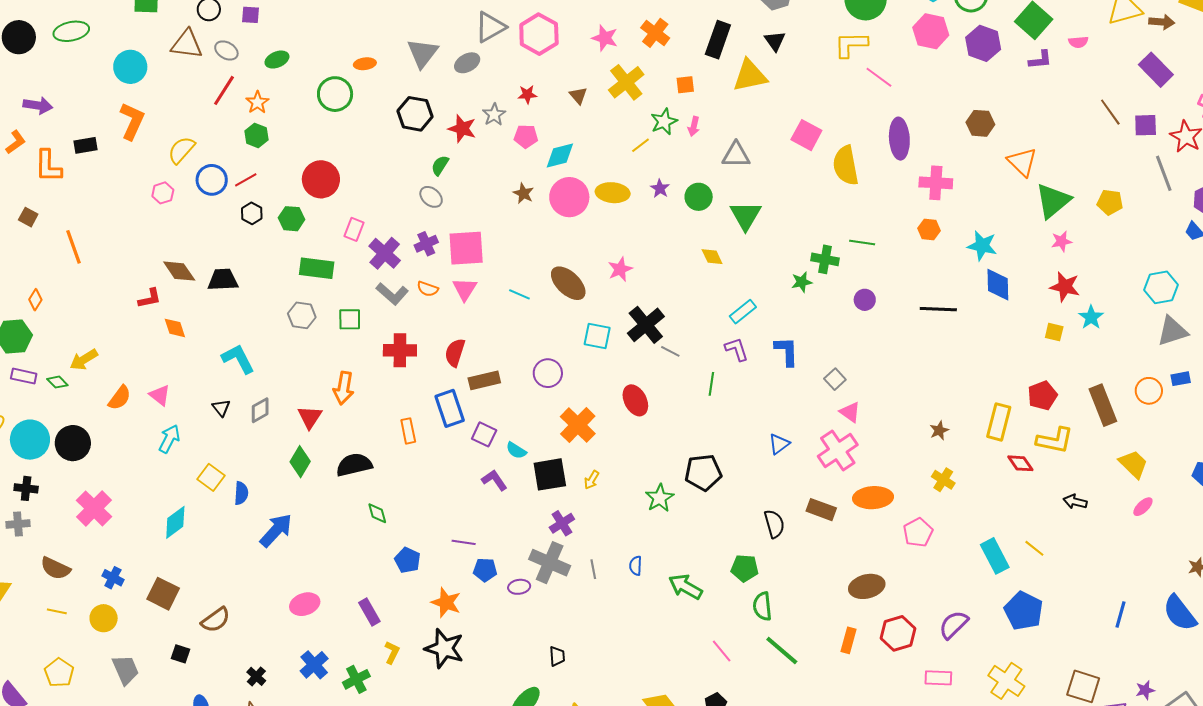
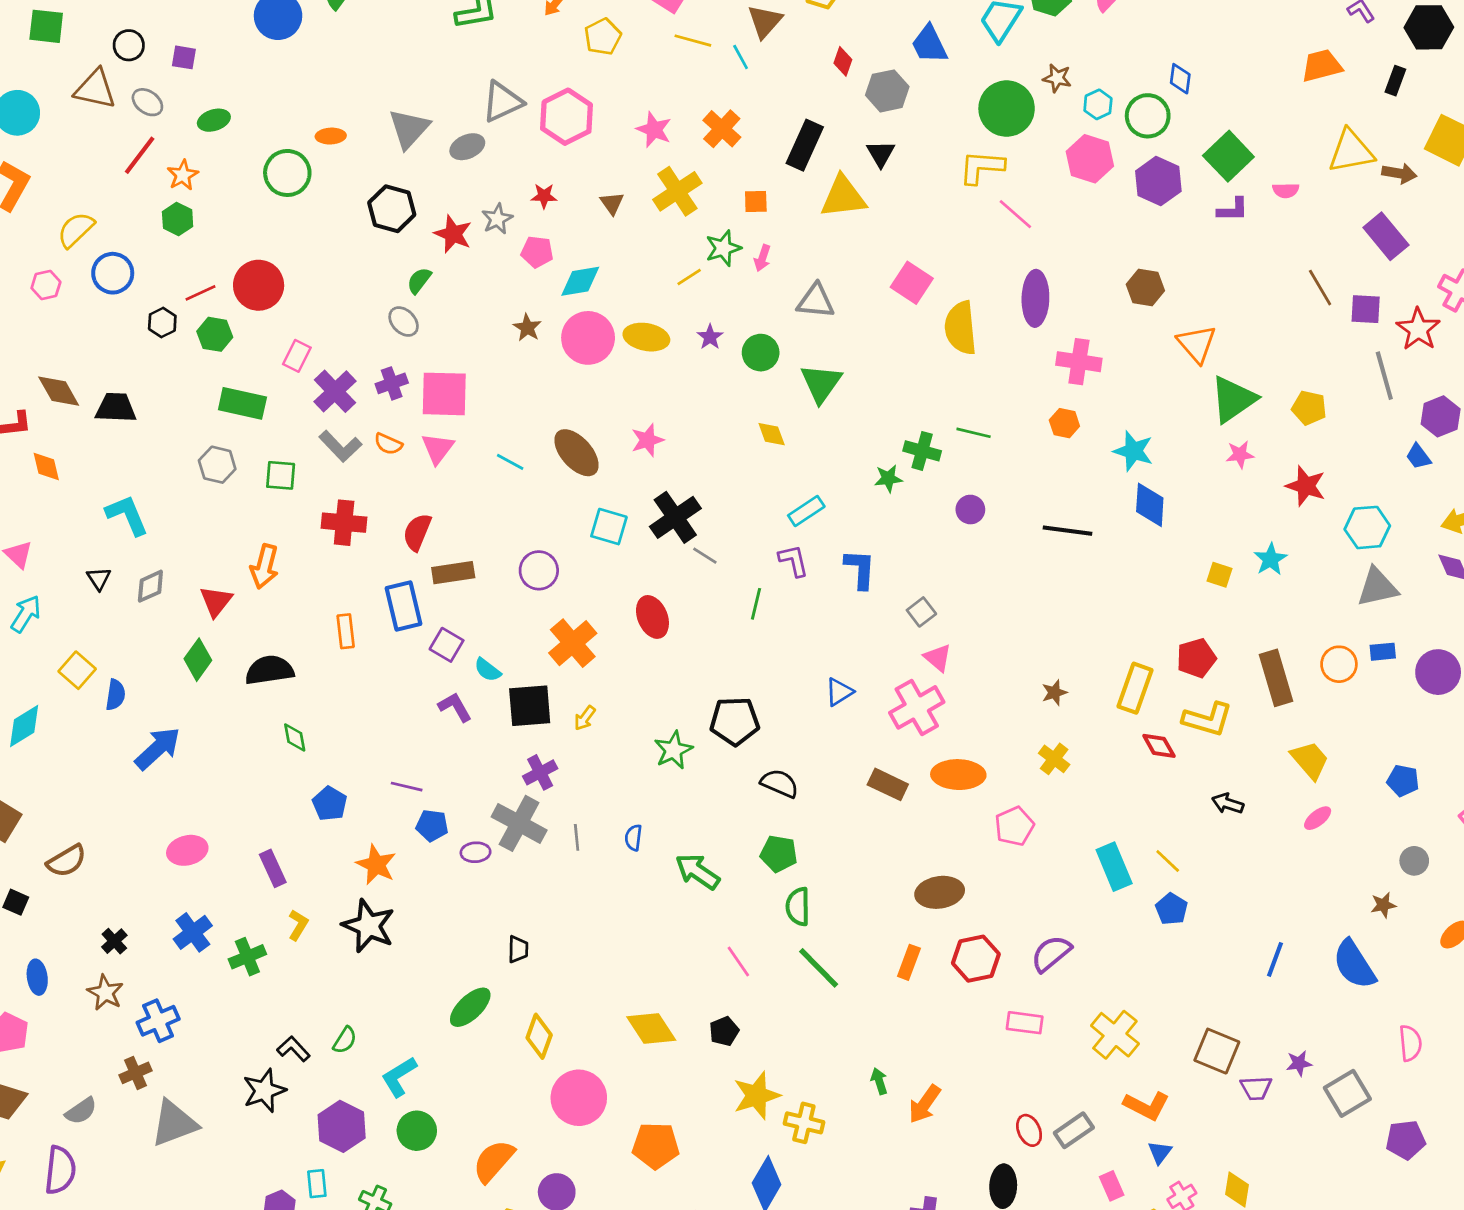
red line: (246, 180) -> (201, 293), moved
red star: (1065, 287) -> (1306, 486), moved
black semicircle: (774, 524) -> (780, 783), moved, turned -56
blue pentagon: (1024, 611) -> (1171, 909), moved, size x0.6

